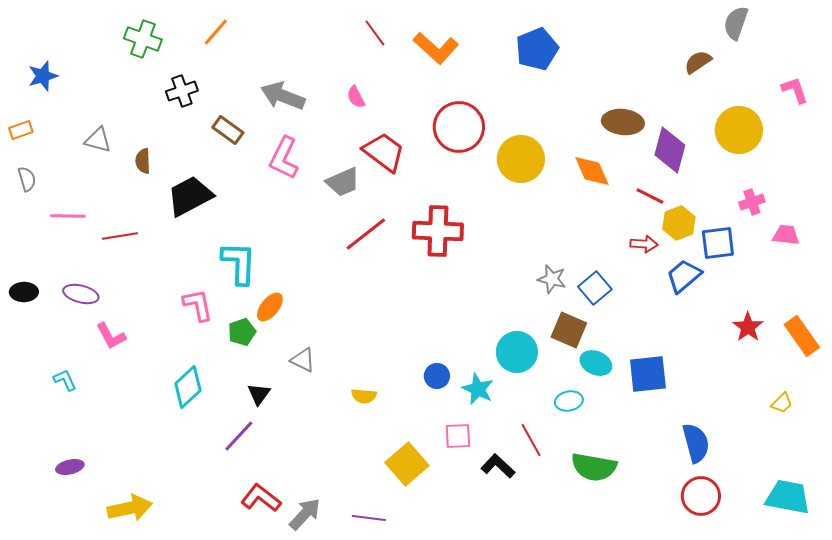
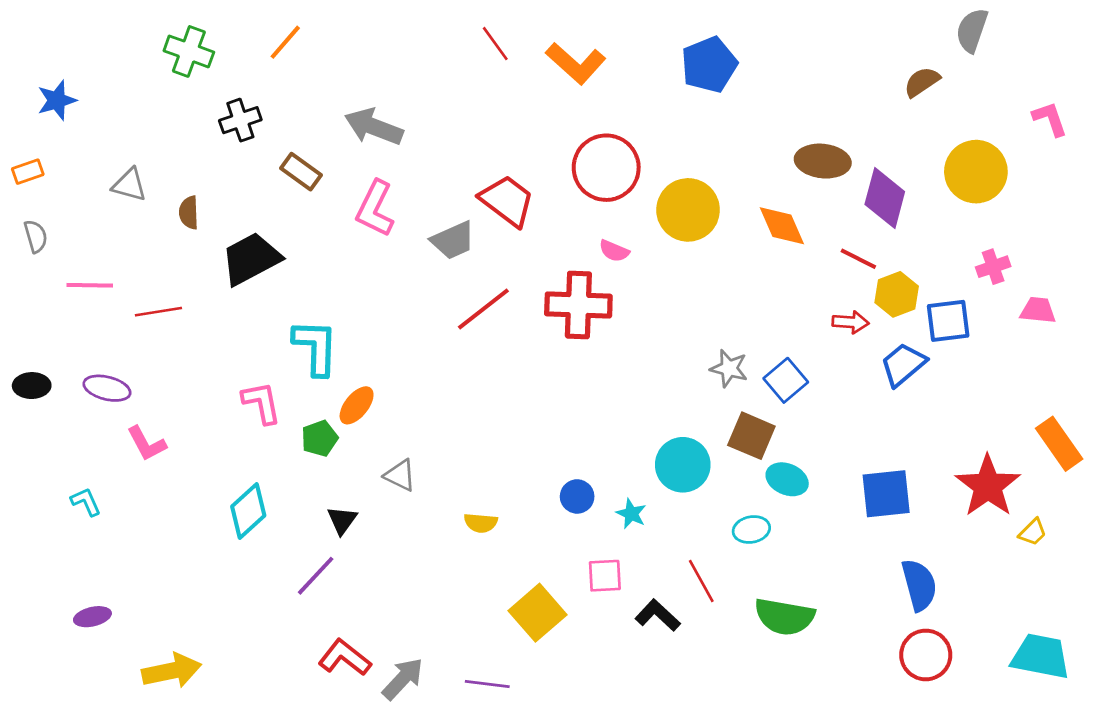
pink semicircle: (356, 97) -> (614, 251), moved, turned -40
red star: (748, 327) -> (988, 486), moved, size x1.6
blue square: (648, 374) -> (886, 494), moved
cyan star: (478, 389) -> (631, 514), size x0.7

